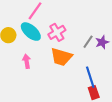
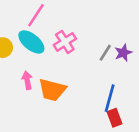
orange trapezoid: (61, 57) -> (52, 90), moved
blue line: (90, 77) -> (110, 98), turned 35

